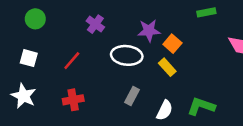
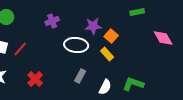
purple cross: (95, 24) -> (52, 21), turned 32
red line: (72, 61) -> (20, 49), moved
red cross: (73, 100) -> (35, 79), turned -35

